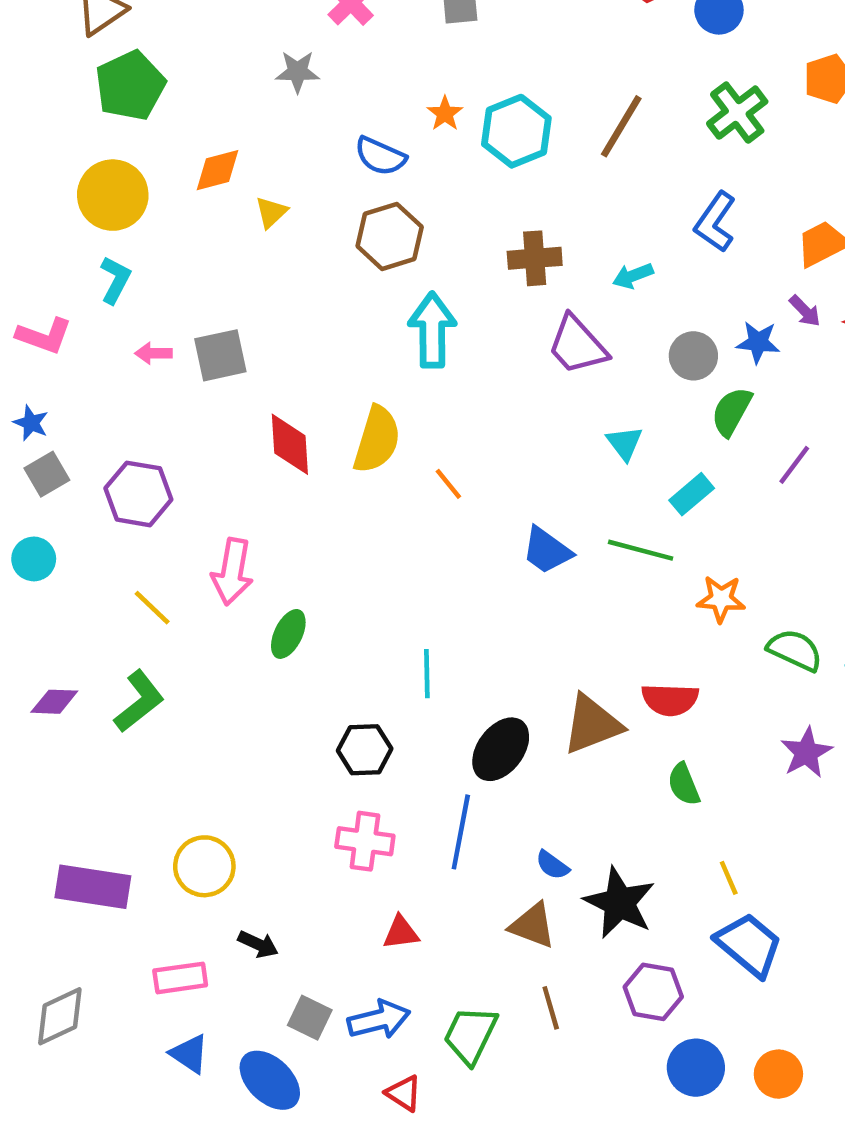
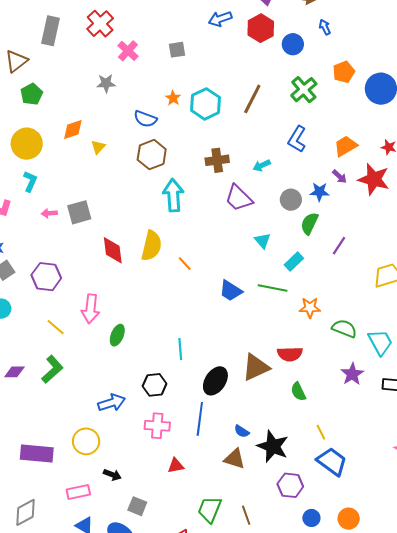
green pentagon: (130, 86) -> (32, 94), size x0.7
brown line: (551, 1008) -> (246, 515), moved
blue arrow: (379, 1020) -> (112, 403), moved
blue circle: (696, 1068) -> (311, 518), size x0.7

